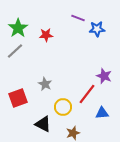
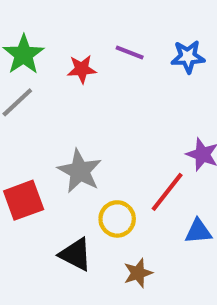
purple line: (78, 18) -> (130, 53), moved
gray star: (45, 84) -> (80, 171), size x1.5

